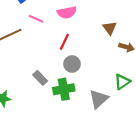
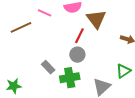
brown triangle: (110, 28) -> (96, 19), moved, size x1.5
red line: (64, 42) -> (79, 36), moved

